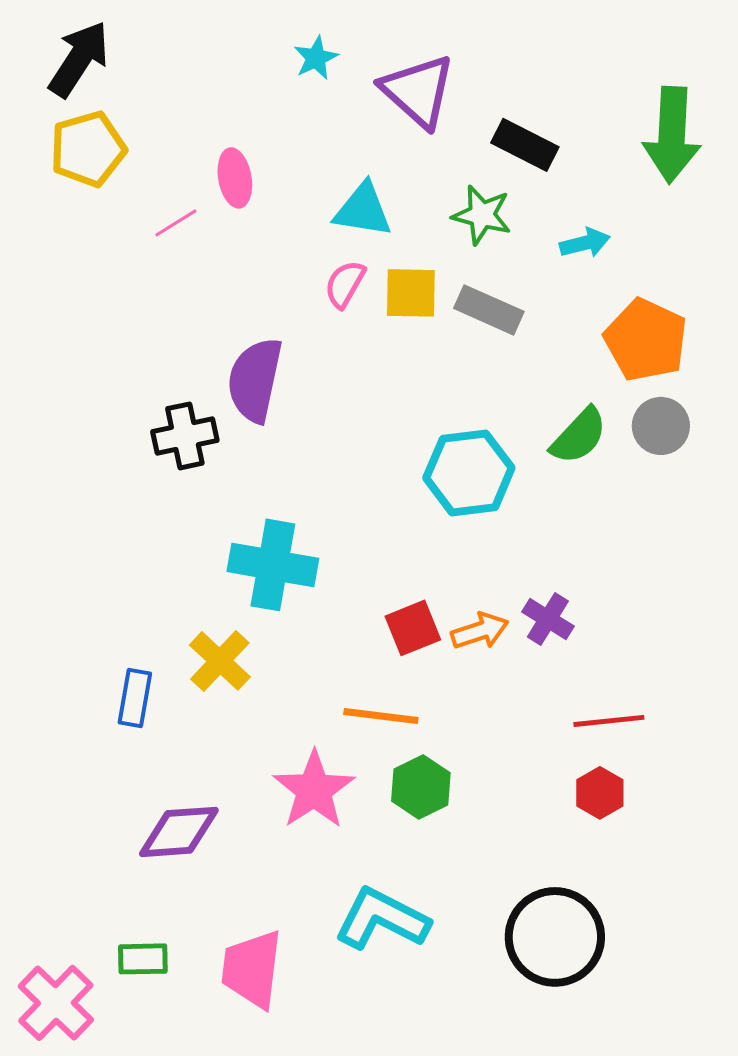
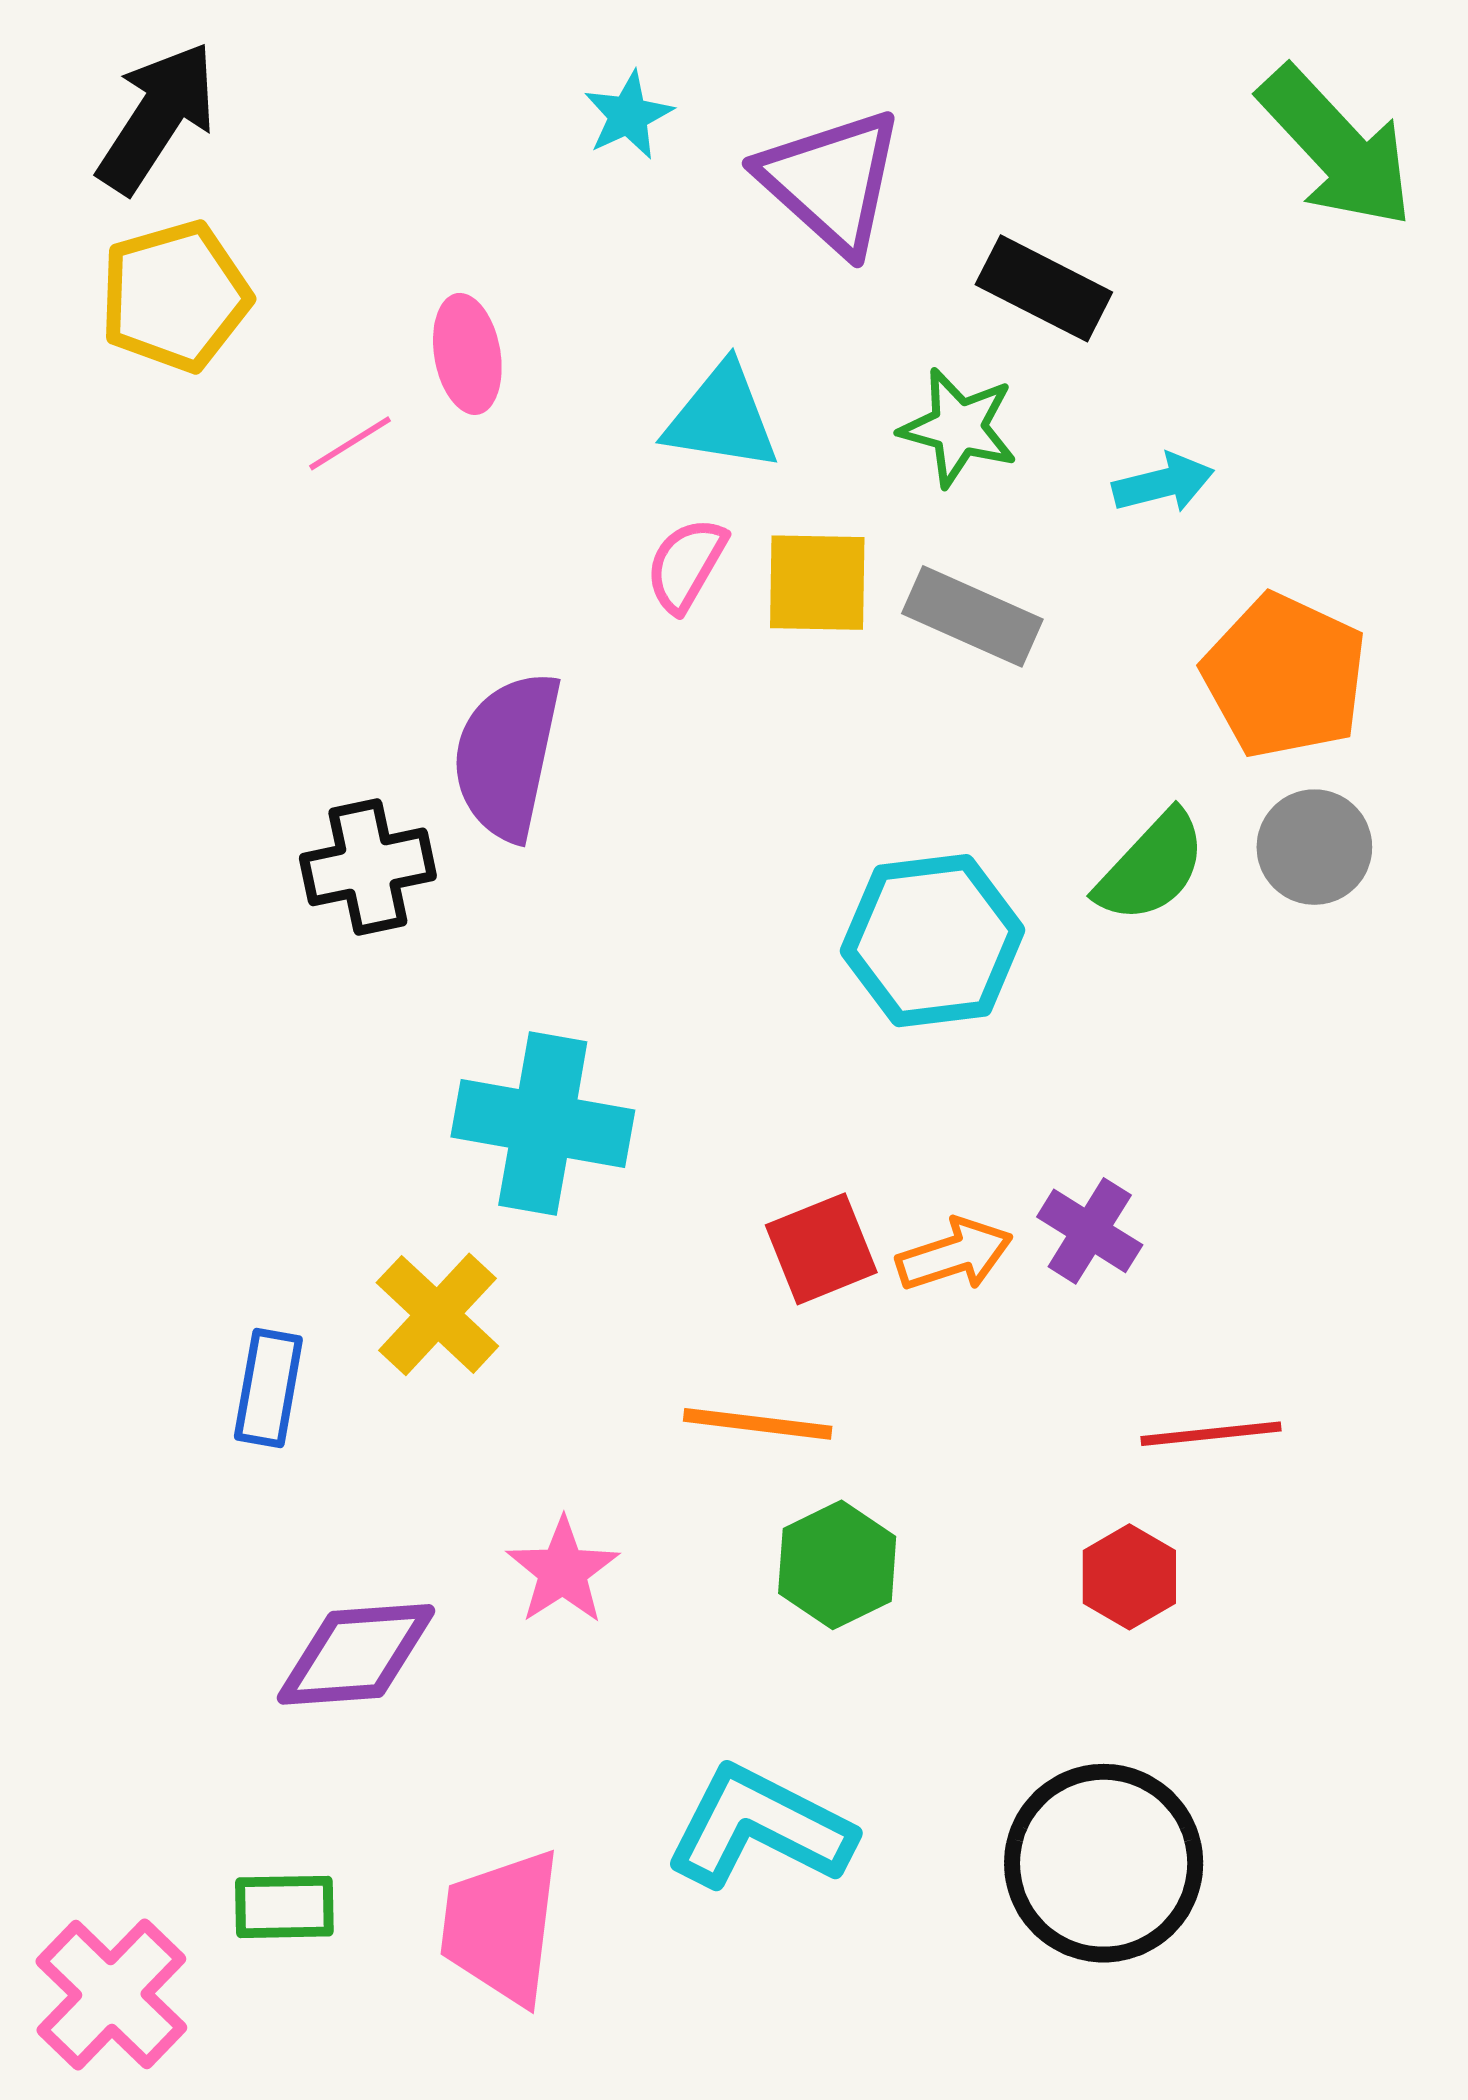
green arrow: (672, 135) -> (1336, 147), moved, turned -46
pink star: (314, 790) -> (563, 1571), moved, size x0.7
red hexagon: (600, 793) -> (1129, 1577), moved

